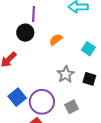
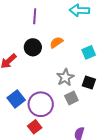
black circle: (25, 33) -> (33, 47), moved
cyan square: (88, 49) -> (89, 52), turned 32
gray square: (72, 107) -> (71, 98), moved

